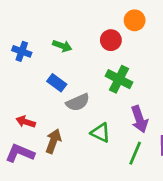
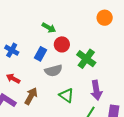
red circle: (111, 40) -> (62, 44), moved
blue cross: (22, 51) -> (12, 50), moved
blue rectangle: (57, 83) -> (40, 54), turned 72

